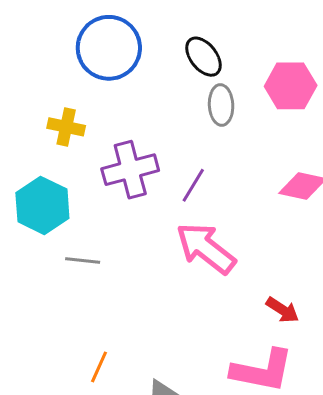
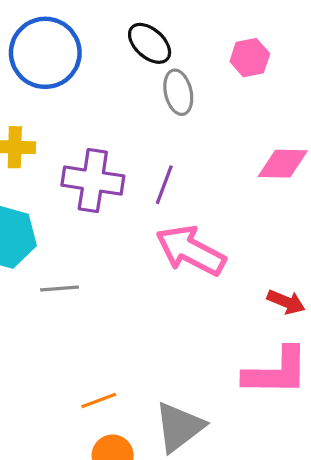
pink hexagon: (291, 86) -> (250, 58), size x0.7
purple cross: (130, 170) -> (93, 181), turned 34
orange line: (99, 367) -> (99, 400), turned 56

